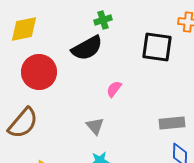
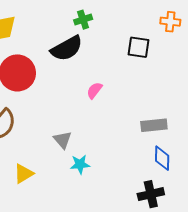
black square: (157, 47) -> (139, 47), size x0.7
gray triangle: (95, 126) -> (63, 140), moved

